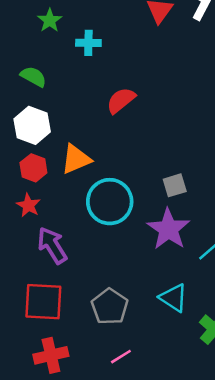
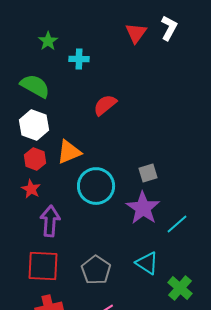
green semicircle: (33, 77) -> (35, 86), size x1.4
purple arrow: (52, 245) -> (50, 221), turned 36

